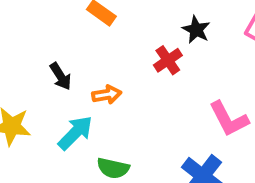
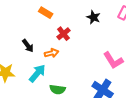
red cross: (168, 60) -> (64, 34), moved

